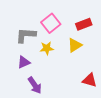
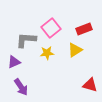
purple triangle: (24, 62) -> (14, 62), moved
purple arrow: (35, 85) -> (21, 87), moved

